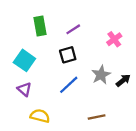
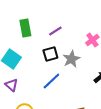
gray star: (101, 75) -> (71, 59), moved

